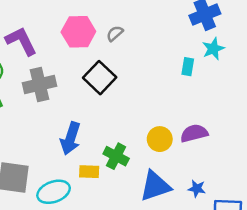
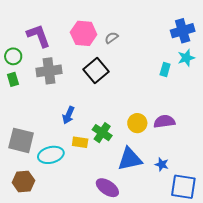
blue arrow: (70, 138) -> (68, 115), size x0.7

